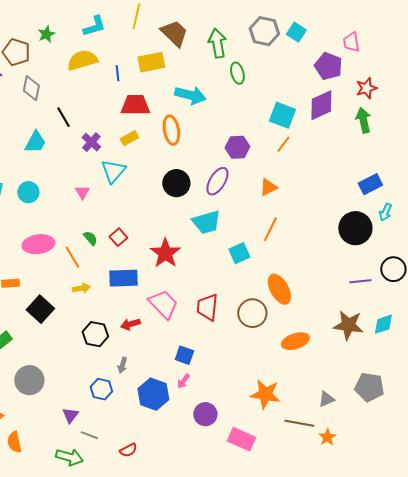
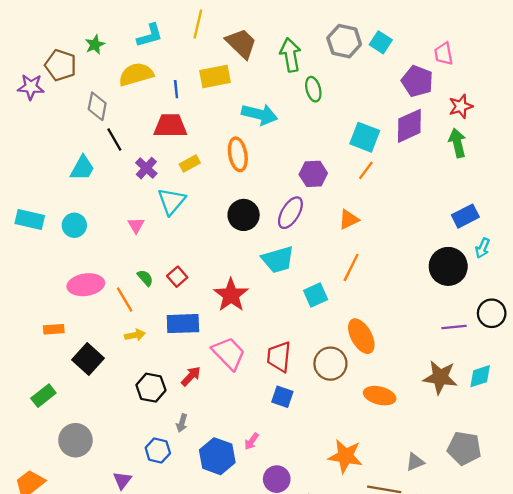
gray diamond: (31, 88) -> (97, 106), moved
red trapezoid: (135, 105) -> (170, 126), moved
red arrow: (130, 324) -> (191, 376), turned 150
orange ellipse: (295, 341) -> (380, 396), turned 32
blue square: (184, 355) -> (282, 397), moved

